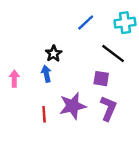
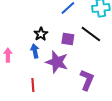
purple square: (101, 79) -> (68, 39), moved
purple star: (73, 106) -> (57, 62), moved, turned 30

